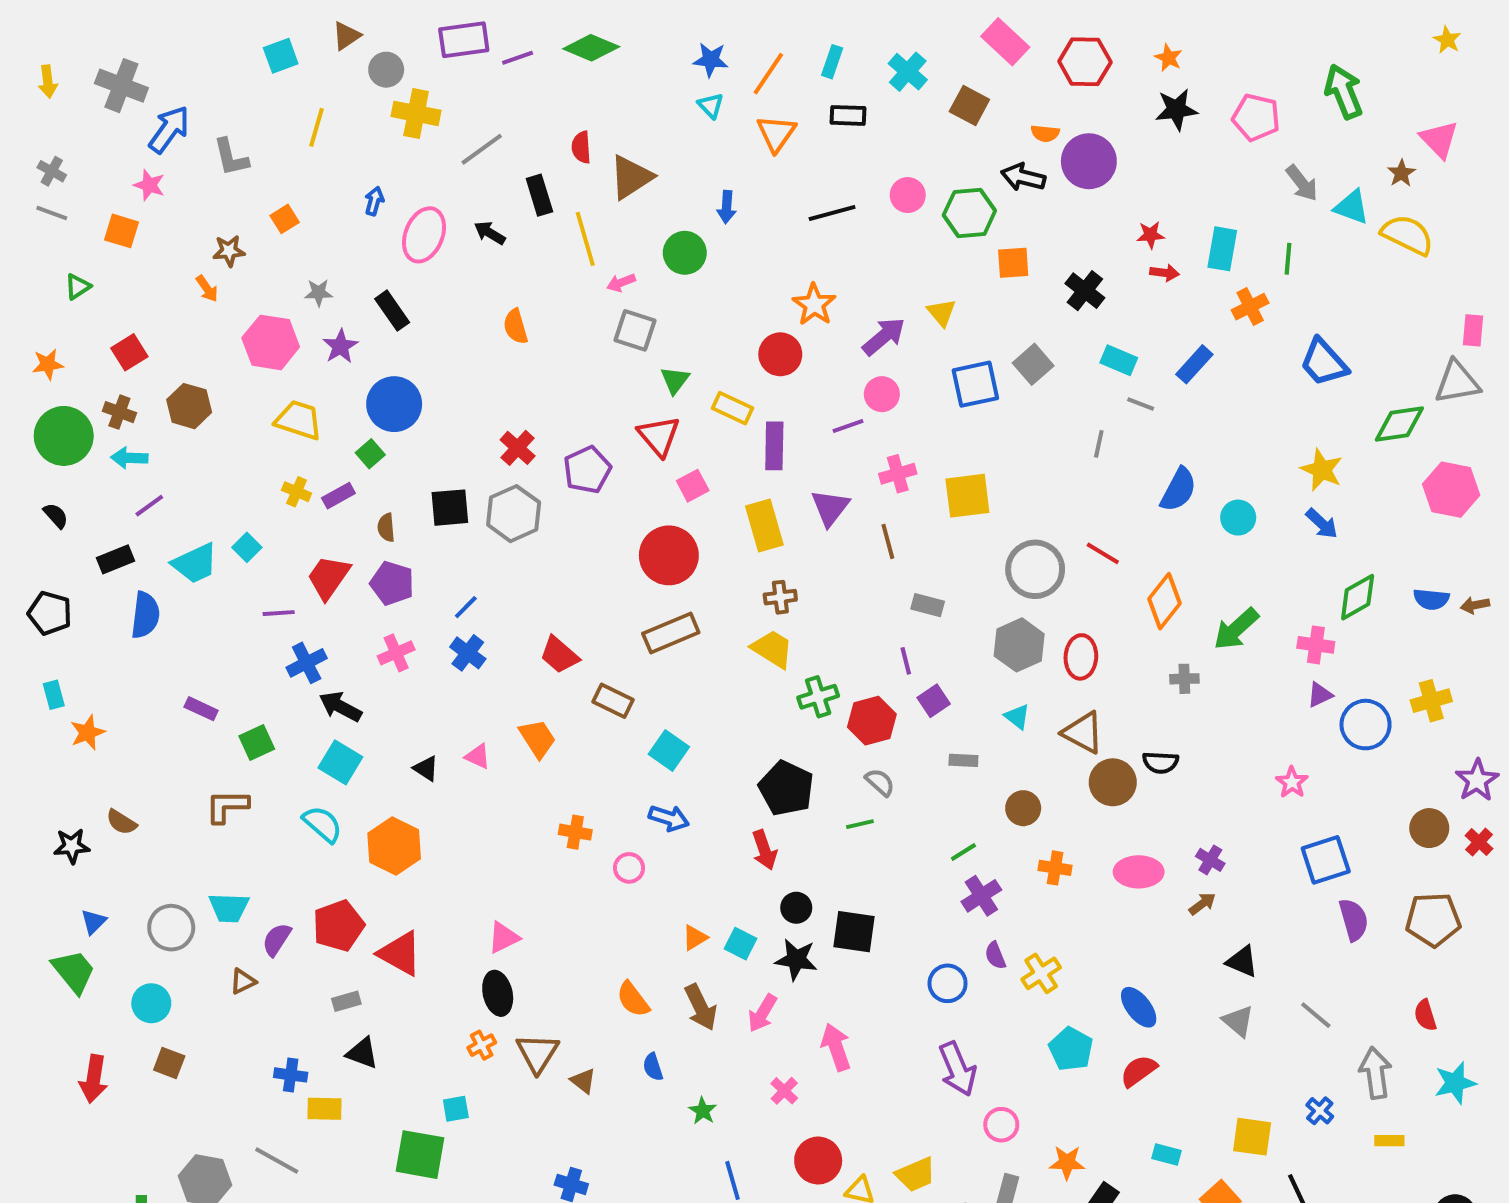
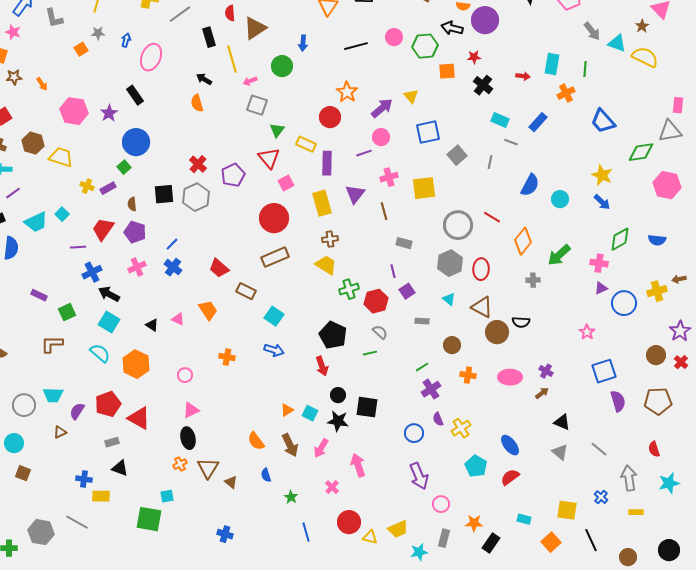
black arrow: (490, 233) -> (204, 79), moved
red star: (1151, 235) -> (474, 57), moved
brown star: (229, 251) -> (14, 77), moved
gray star: (318, 293) -> (98, 33), moved
gray square: (1033, 364) -> (457, 155), moved
yellow trapezoid: (299, 420) -> (61, 157), moved
brown arrow: (1475, 605) -> (679, 279), moved
pink circle: (629, 868) -> (185, 375), moved

